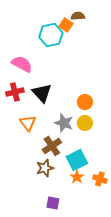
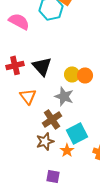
pink semicircle: (22, 64) -> (19, 21), moved
yellow circle: (85, 123) -> (72, 74), moved
orange star: (77, 177) -> (67, 150), moved

